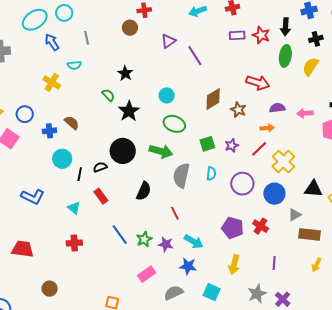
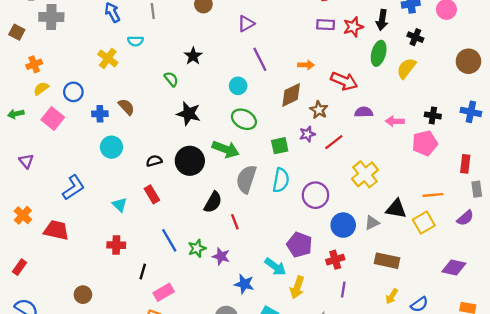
red star: (261, 35) -> (353, 27), turned 30
black cross: (316, 39) -> (415, 37), turned 32
purple line: (195, 56) -> (260, 59), moved
black star: (129, 111) -> (189, 114), moved, turned -30
orange arrow: (267, 128) -> (306, 65), moved
purple star: (232, 145) -> (307, 134), moved
red line: (259, 149) -> (334, 142), moved
black circle: (123, 151) -> (190, 161), moved
black line: (80, 174) -> (143, 271), moved
cyan semicircle: (211, 174) -> (281, 180), size x1.5
black semicircle: (144, 191) -> (213, 202), moved
blue circle: (274, 194) -> (343, 225), moved
blue L-shape: (33, 197) -> (74, 188), turned -65
gray triangle: (295, 215) -> (372, 223), moved
red cross: (261, 226) -> (335, 260), moved, turned 35
cyan arrow: (194, 242) -> (275, 267), moved
red trapezoid: (23, 249) -> (56, 230), moved
pink rectangle: (147, 274) -> (164, 292), moved

